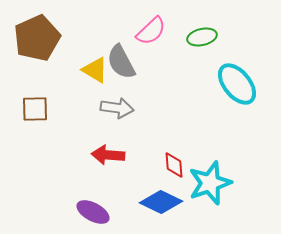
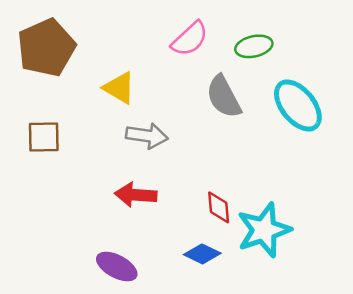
gray semicircle: (121, 62) -> (224, 97), moved
blue diamond: (161, 202) -> (202, 254), size x0.7

